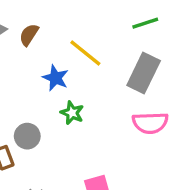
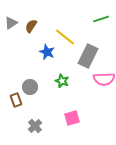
gray rectangle: (144, 73) -> (88, 56), moved
green star: (72, 113) -> (62, 81), moved

